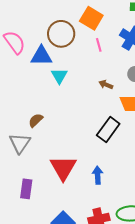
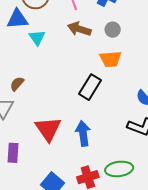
brown arrow: (106, 85) -> (79, 29), moved, size x1.6
blue arrow: (98, 175) -> (83, 133), size x1.4

